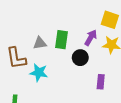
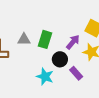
cyan star: (39, 73) -> (45, 77), moved
purple rectangle: (101, 82) -> (76, 73), moved, turned -56

